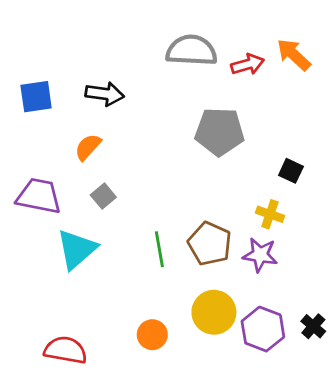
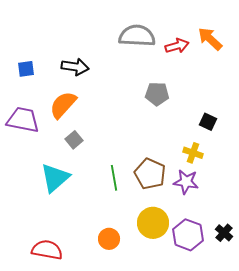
blue square: (36, 97) -> (26, 69), size x0.7
gray pentagon: (220, 132) -> (157, 94), size x0.7
orange semicircle: (88, 147) -> (63, 105), size x1.4
purple trapezoid: (39, 196) -> (23, 120), moved

